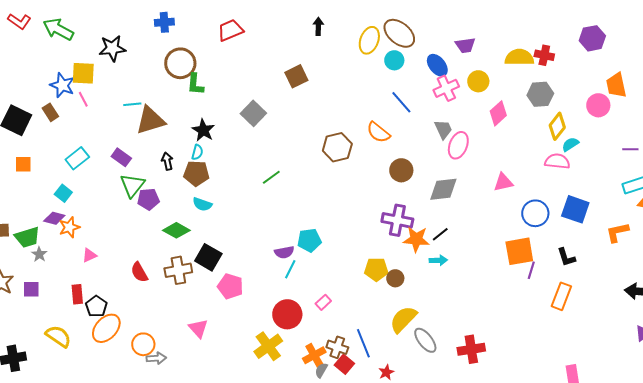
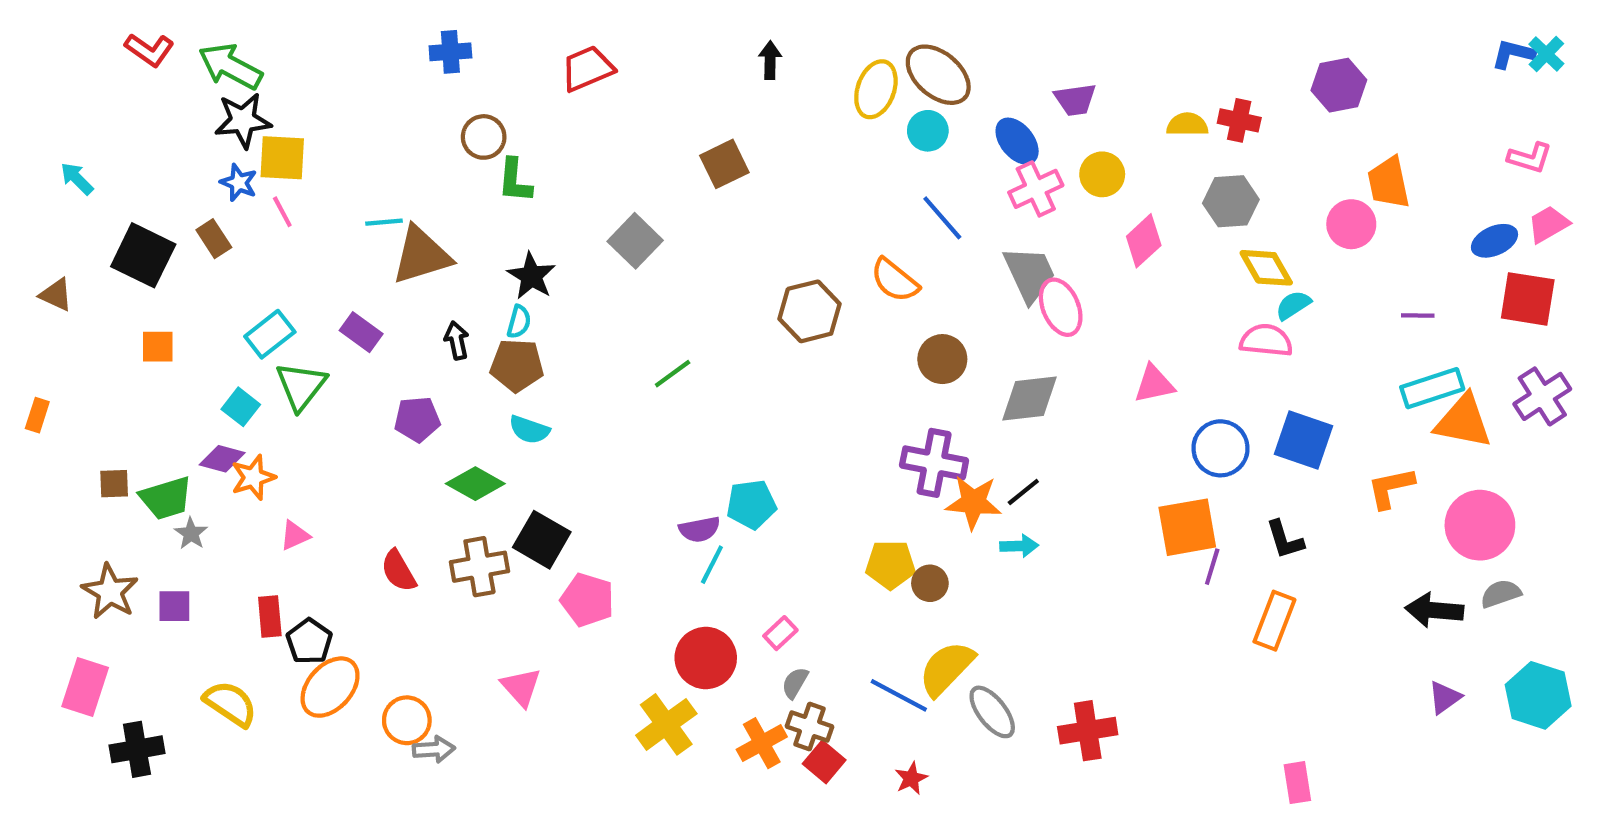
black star: (112, 48) -> (243, 120), moved
yellow semicircle: (519, 57) -> (1187, 125), size x0.7
brown circle: (180, 63) -> (484, 137), size x0.7
blue star: (62, 85) -> (239, 183), size x0.7
yellow diamond: (557, 126) -> (1266, 268), turned -68
gray trapezoid: (443, 129) -> (1030, 274), size x1.4
pink ellipse: (458, 145) -> (1061, 307), turned -44
green triangle: (132, 185) -> (301, 386), moved
blue line: (363, 343) -> (899, 695), moved, turned -40
gray semicircle: (321, 370) -> (795, 683), moved

